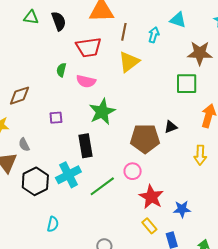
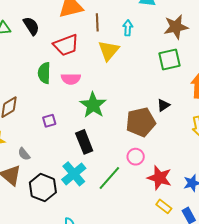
cyan arrow: (154, 35) -> (128, 28), moved
green semicircle: (61, 70) -> (44, 73), size x1.5

